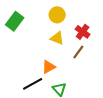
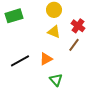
green rectangle: (15, 21) -> (14, 16), turned 36
black line: (33, 84) -> (20, 61), moved

